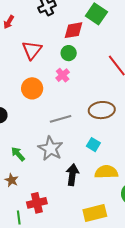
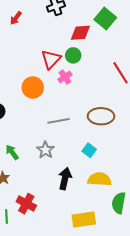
red triangle: (32, 50) -> (51, 59), moved
gray star: (51, 148) -> (45, 150), size x0.7
red cross: (37, 203) -> (26, 204), turned 36

